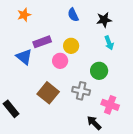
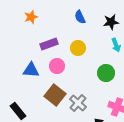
blue triangle: (24, 57) -> (31, 70), moved, turned -36
pink circle: (60, 61) -> (57, 66), moved
gray cross: (81, 91) -> (78, 103), moved, turned 30

